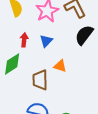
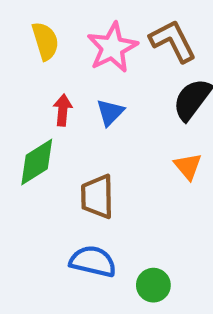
orange triangle: (60, 66) -> (188, 166), moved, turned 32

